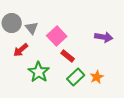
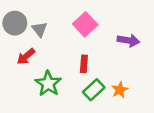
pink square: (57, 36) -> (85, 24), moved
red rectangle: (68, 56) -> (84, 64), turned 56

